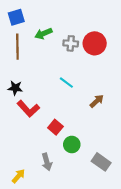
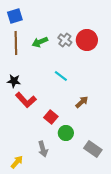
green arrow: (43, 34) -> (40, 42), moved
gray cross: (71, 43) -> (65, 40), turned 32
brown arrow: (97, 101) -> (82, 102), moved

